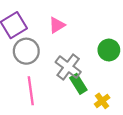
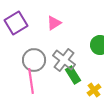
gray circle: (26, 51) -> (34, 60), moved

